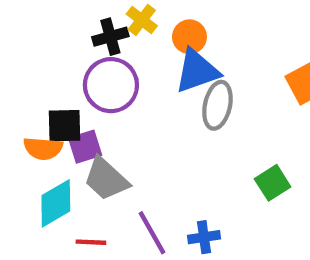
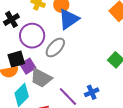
black cross: (110, 37) -> (11, 19), moved
gray ellipse: (217, 105) -> (55, 47), moved, turned 45

